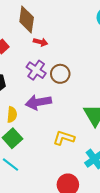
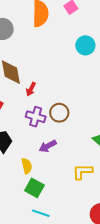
red arrow: (40, 42) -> (31, 89), turned 120
purple arrow: (38, 102) -> (48, 146), size x0.7

